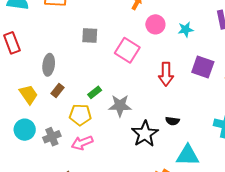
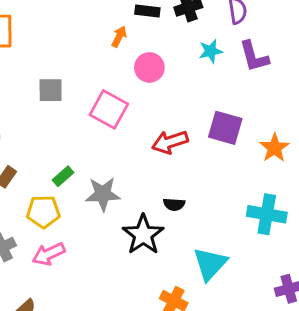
cyan star: (186, 29) -> (211, 51), moved
red arrow: (166, 74) -> (170, 142), turned 75
black semicircle: (172, 121) -> (174, 204), moved
cyan triangle: (188, 155) -> (210, 264), turned -45

